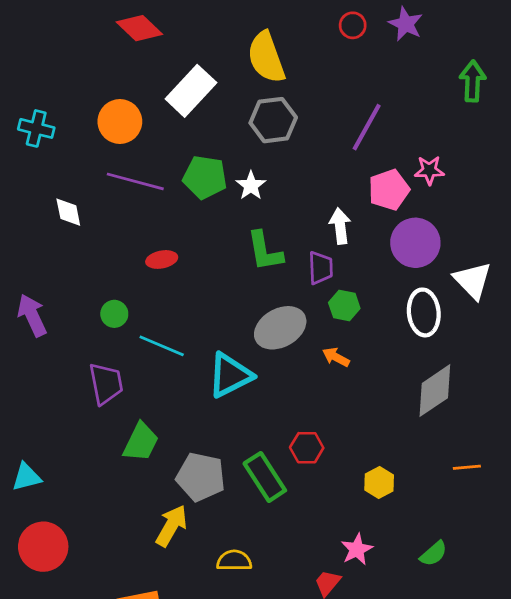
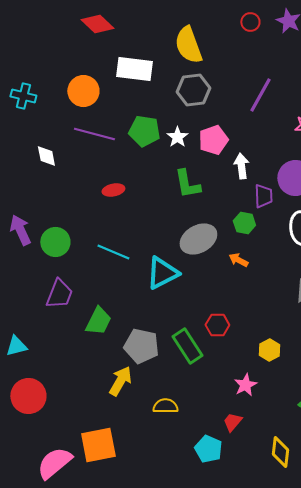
white rectangle: (191, 91) -> (134, 69), turned 54
pink pentagon: (389, 190) -> (213, 140), moved
purple trapezoid: (321, 268) -> (263, 196), moved
green circle: (114, 314) -> (55, 242), moved, size x1.5
purple trapezoid: (106, 384) -> (59, 294), moved, turned 32
pink star: (357, 549) -> (245, 385), moved

